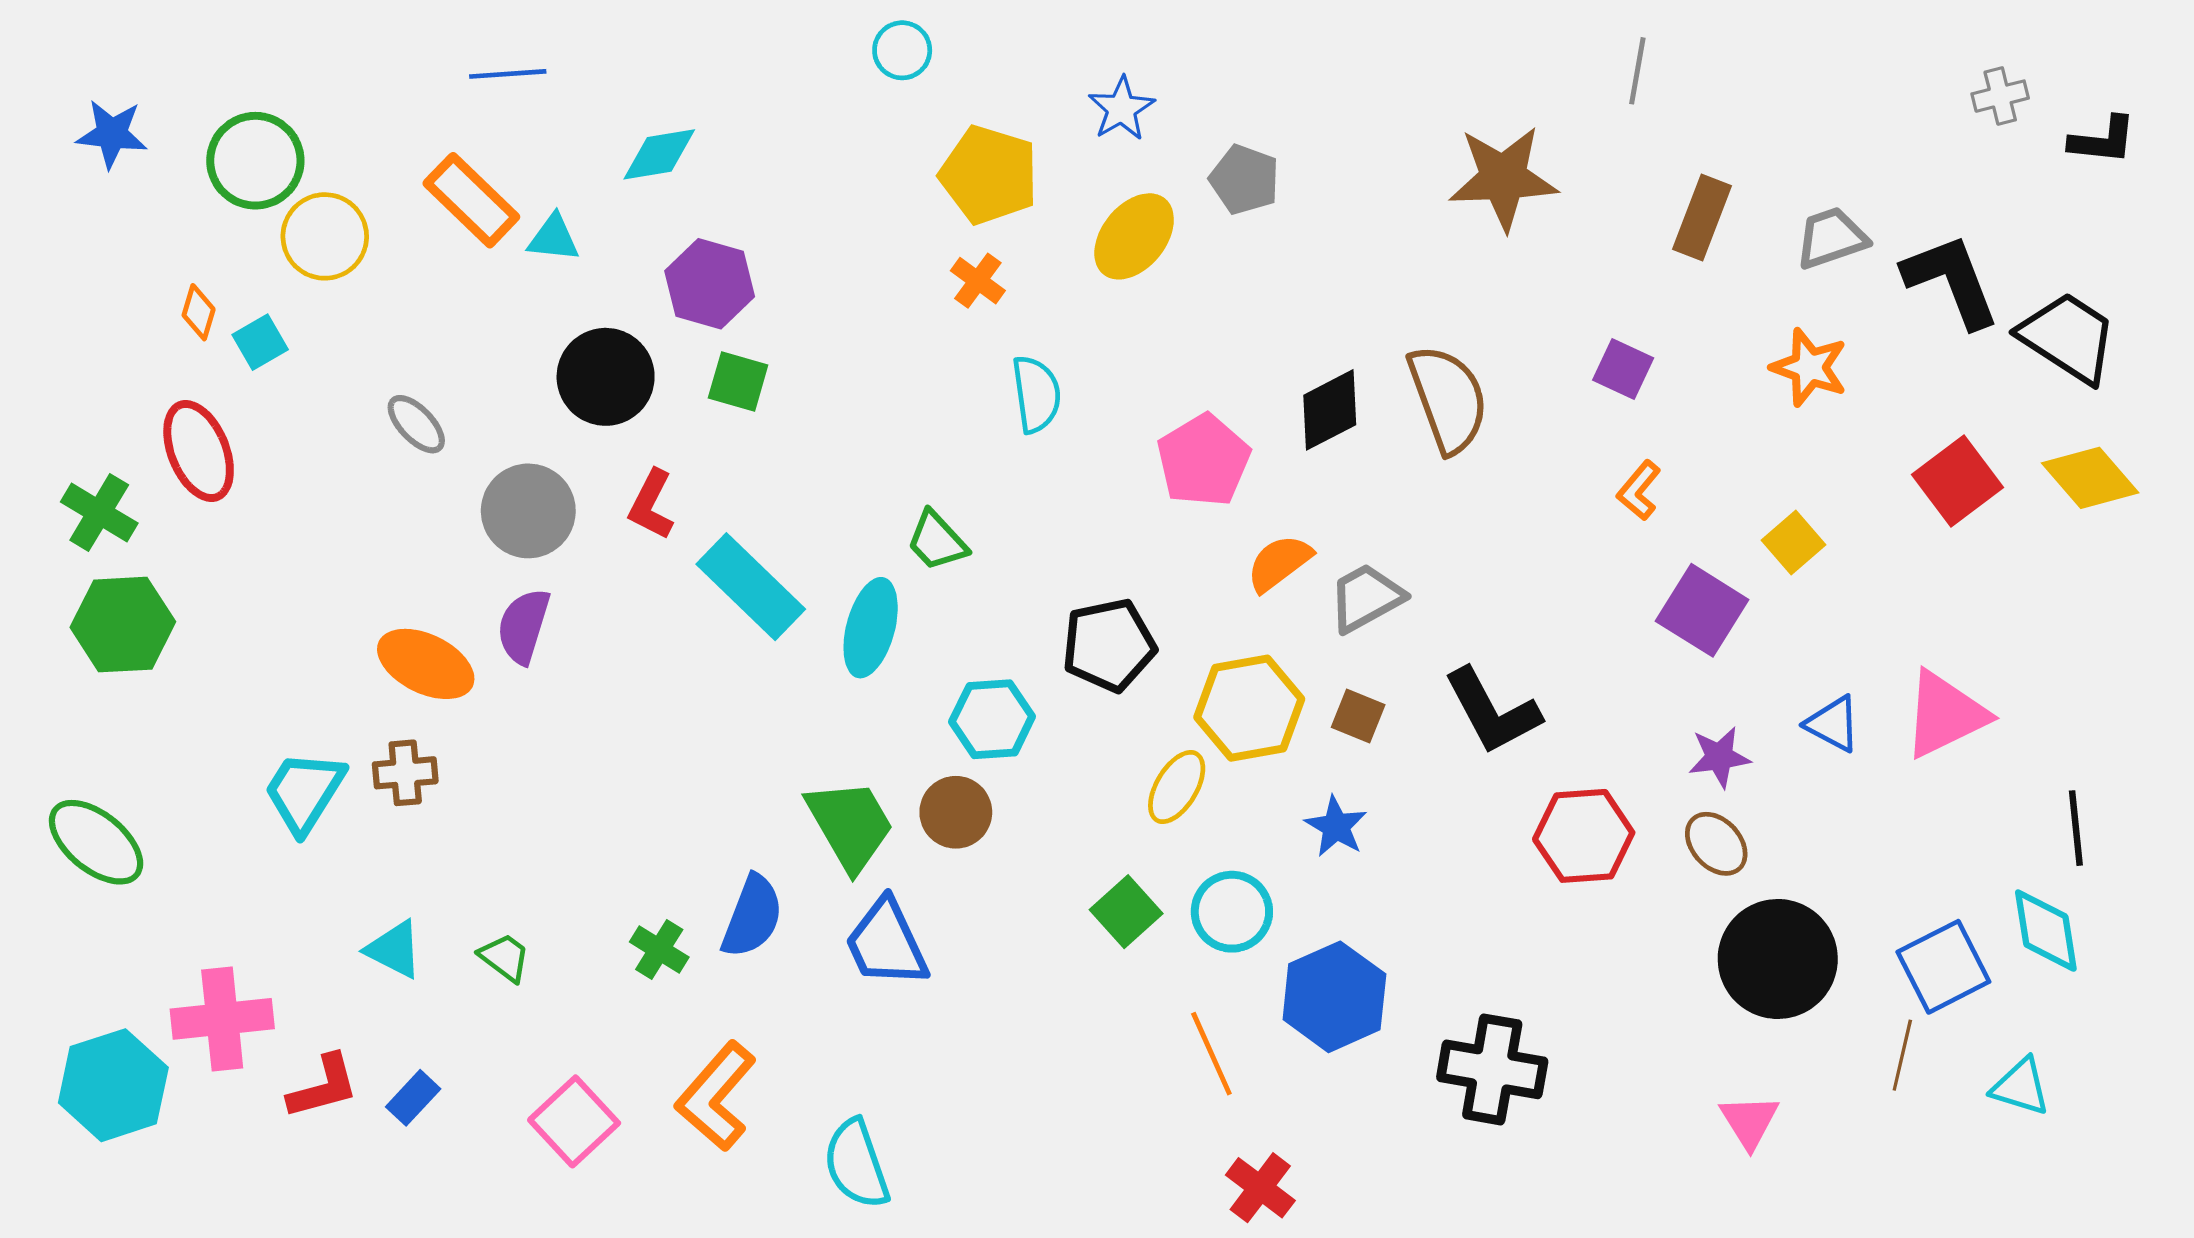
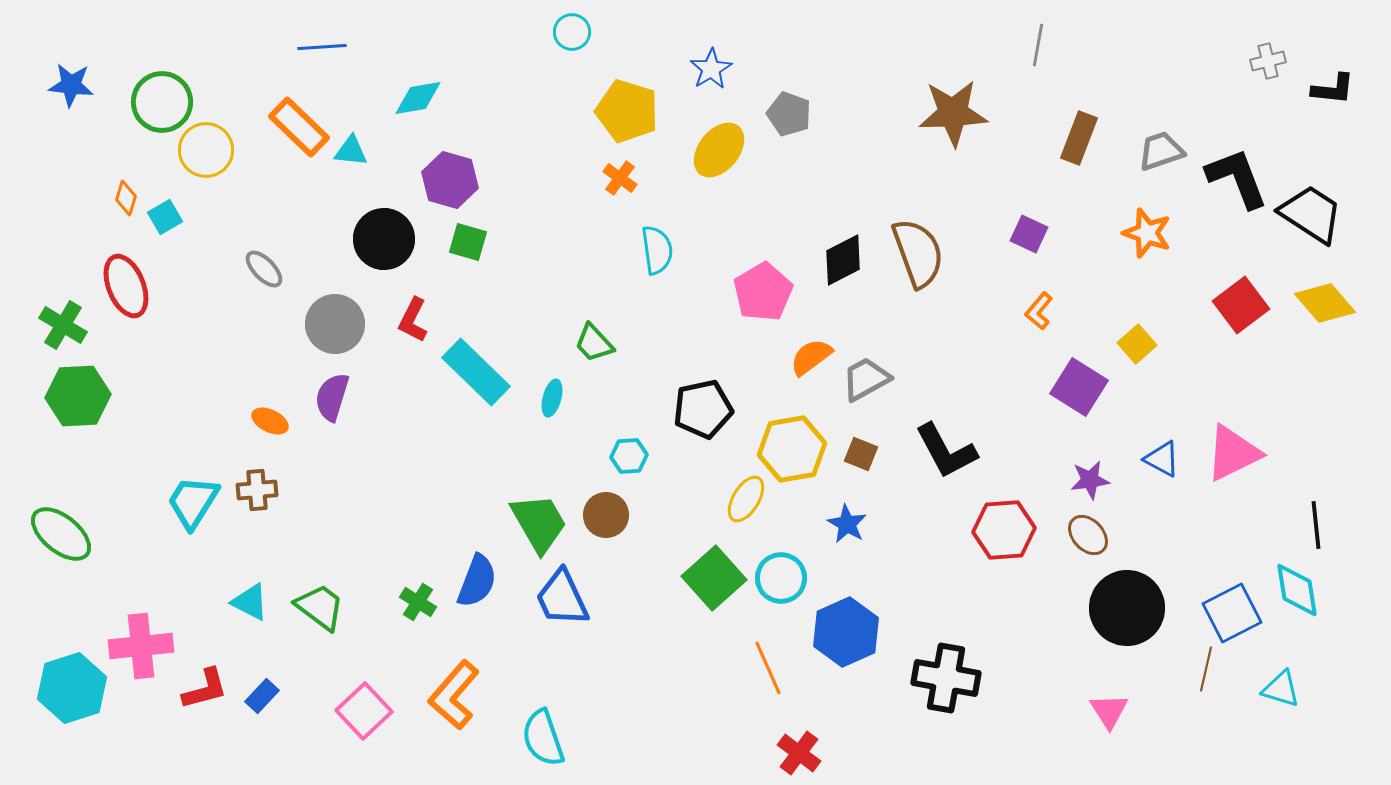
cyan ellipse: (871, 628) -> (552, 398), size x0.6
orange ellipse: (426, 664) -> (270, 421), size x0.6
cyan hexagon: (992, 719) -> (629, 456), size x0.7
green square: (1126, 912) -> (714, 578), size x1.4
green trapezoid: (505, 957) -> (320, 607), size x1.5

